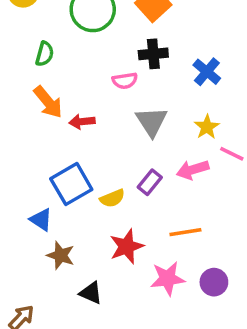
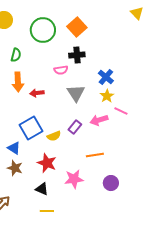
blue cross: (207, 72) -> (106, 77), moved
orange arrow: (48, 102) -> (18, 82), turned 36
red star: (127, 246) -> (47, 163), moved, turned -30
brown star: (61, 255) -> (15, 168), moved
pink star: (168, 279) -> (74, 179), moved

